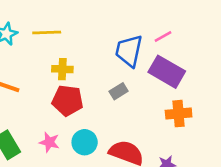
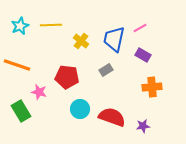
yellow cross: (62, 69) -> (81, 41), moved, turned 35
purple rectangle: (167, 72) -> (143, 55), size x0.6
pink star: (49, 142) -> (39, 92), moved

